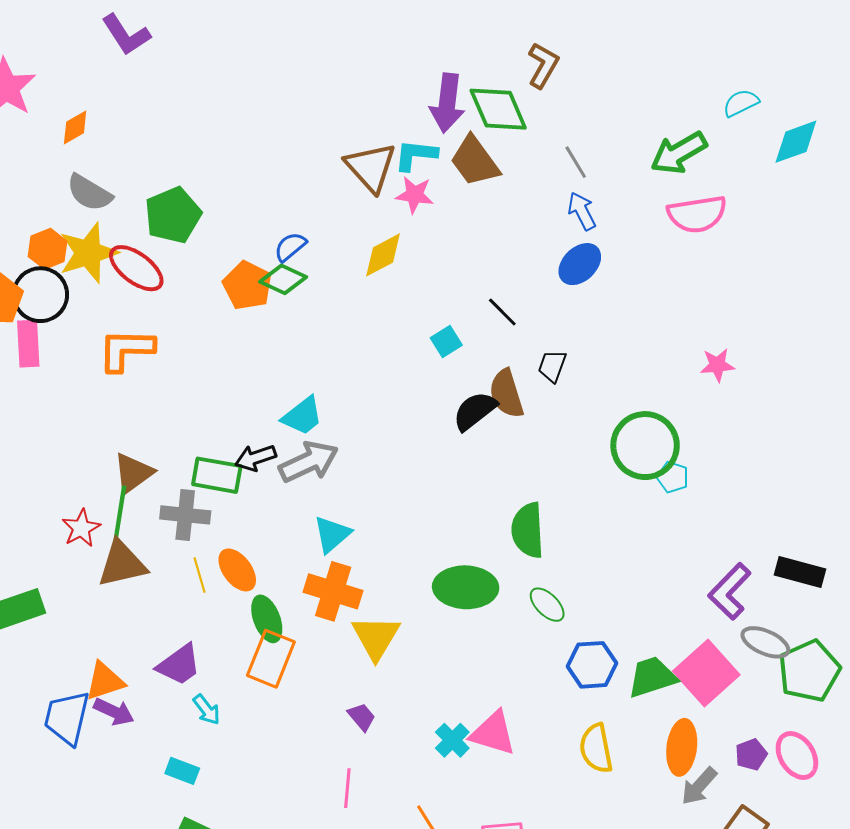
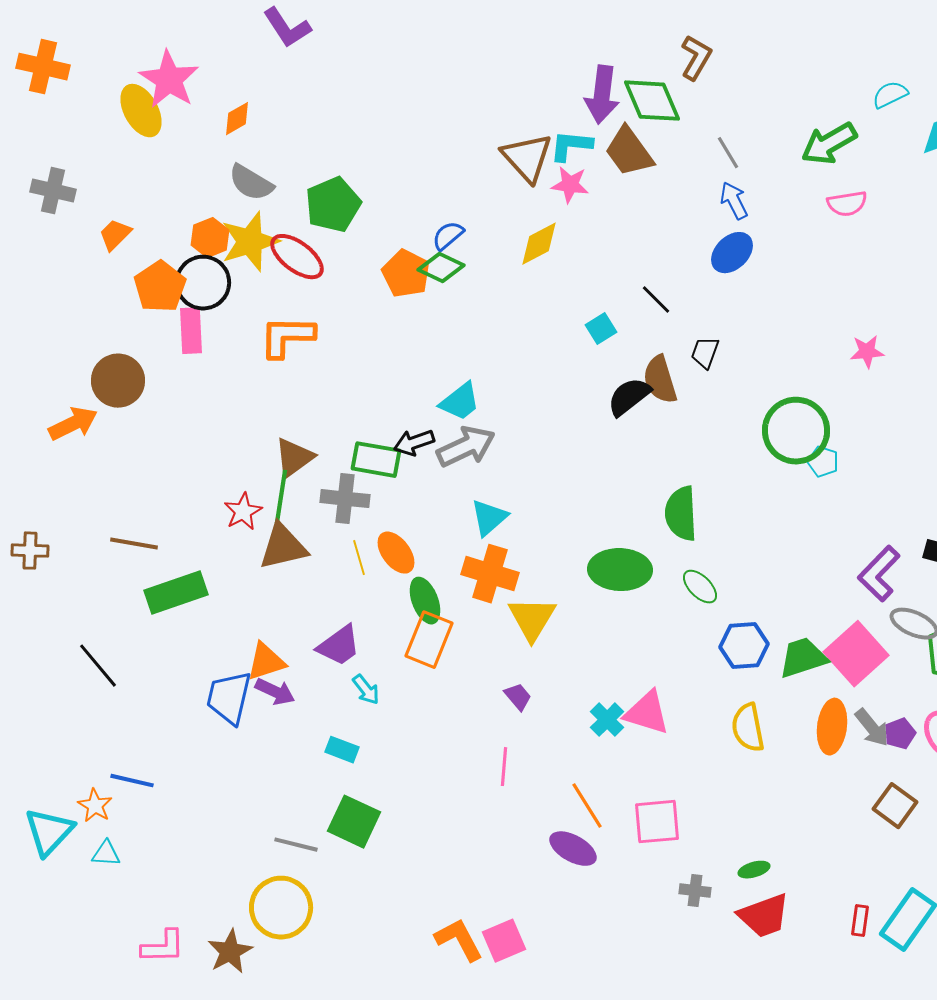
pink semicircle: (697, 214) -> (847, 204), size x0.7
gray arrow: (699, 786) -> (872, 728), moved, turned -81

